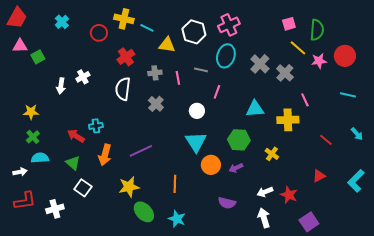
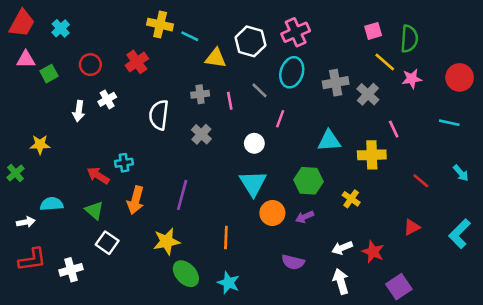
cyan cross: (62, 22) -> (61, 28), moved
red circle: (99, 33) -> (90, 65), moved
red circle: (345, 56) -> (460, 77), moved
red cross: (126, 57) -> (137, 62), moved
gray cross: (260, 64) -> (336, 83), turned 36
gray line: (201, 70) -> (259, 90), turned 32
green cross: (33, 137) -> (15, 173), moved
purple line: (141, 151) -> (182, 195), turned -50

